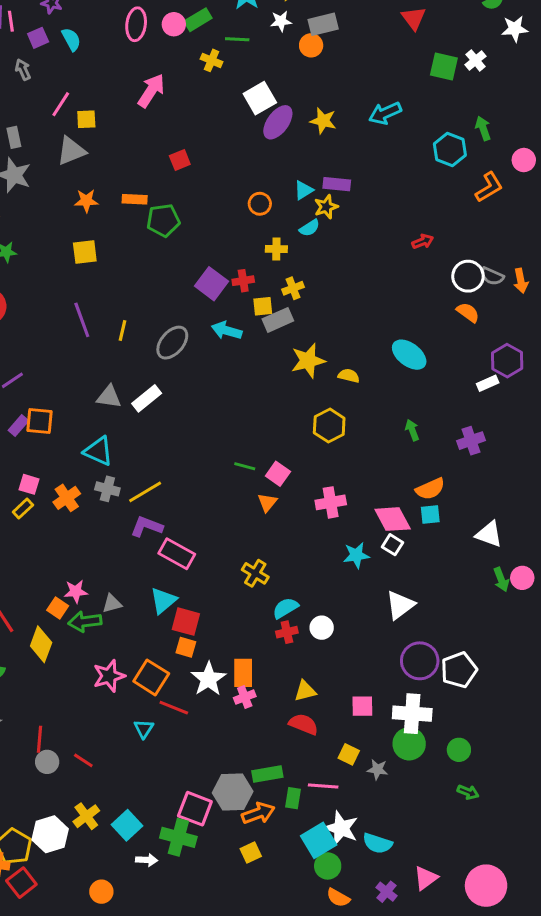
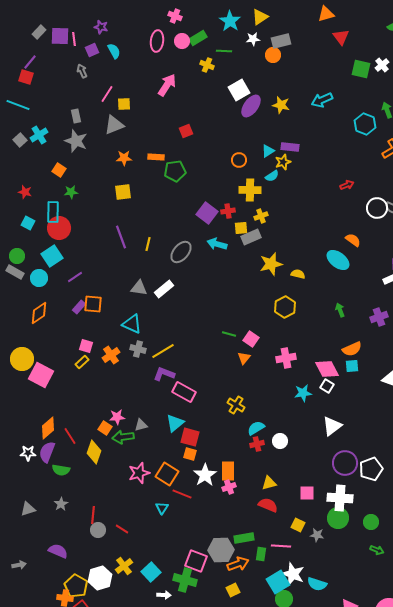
yellow cross: (276, 249) -> (250, 190), size x1.5
orange semicircle: (468, 312) -> (353, 240), moved

